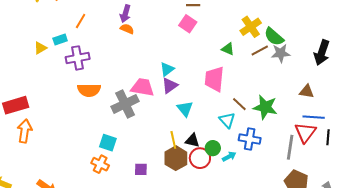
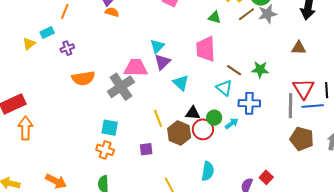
purple cross: (78, 58) -> (67, 48), size x0.6
green star: (265, 107) -> (260, 69), size x0.7
blue line: (314, 117) -> (313, 106), moved
yellow line: (173, 140) -> (158, 118), moved

